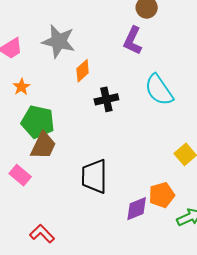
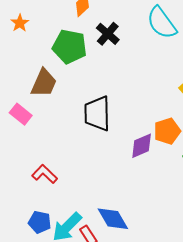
black cross: (106, 99) -> (108, 34), turned -35
green pentagon: (38, 122) -> (70, 47), moved

